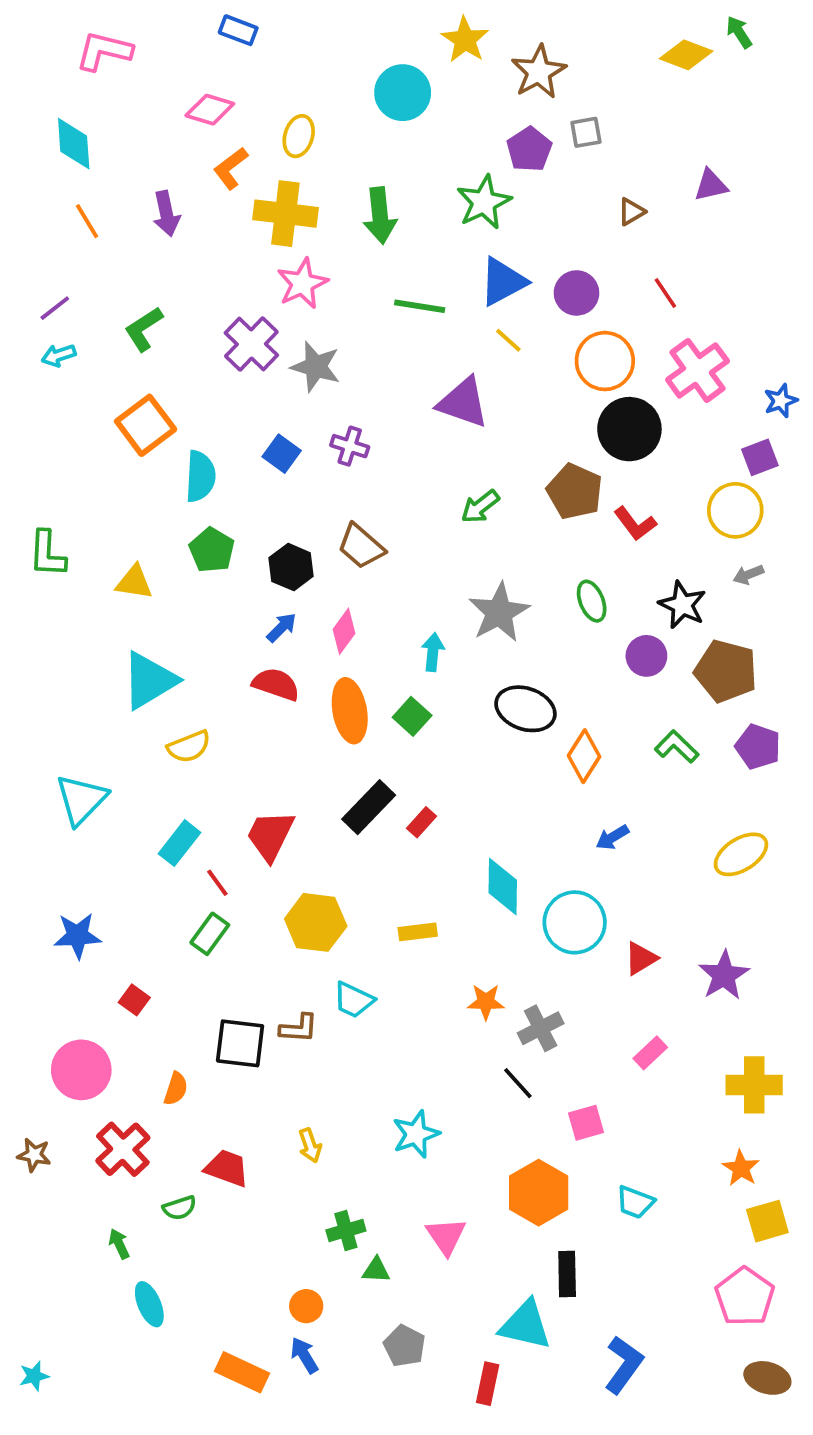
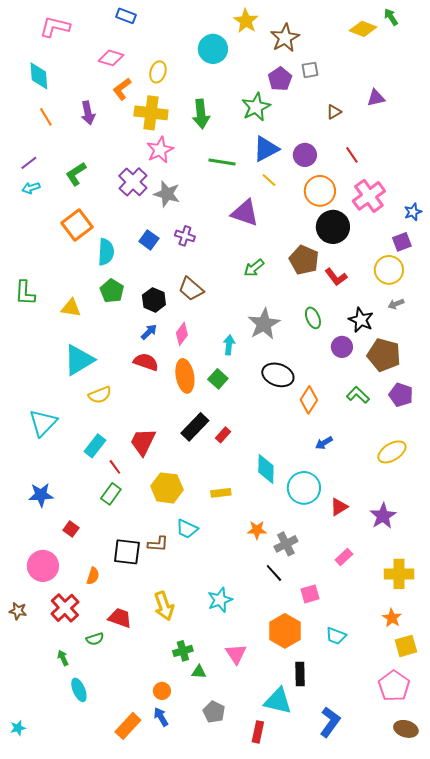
yellow arrow: (310, 1145) -> (164, 606), size x1.6
orange rectangle: (242, 1372) -> (128, 726), turned -72

